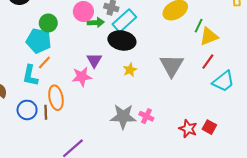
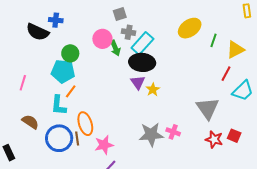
green arrow: (96, 22) -> (115, 48), turned 77
yellow triangle: (209, 36) -> (235, 50), moved
purple triangle: (94, 60) -> (138, 82), moved
gray triangle: (172, 66) -> (208, 108), moved
pink star: (82, 77) -> (104, 145), moved
blue circle: (27, 110) -> (59, 138), size x1.4

